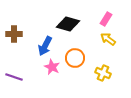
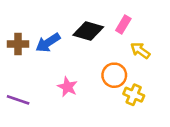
pink rectangle: (106, 19) -> (123, 25), moved
blue arrow: (45, 46) -> (48, 43), moved, turned 30
orange circle: (75, 58) -> (114, 75), moved

